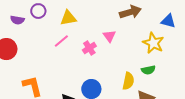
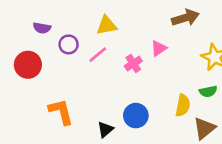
purple circle: (38, 11) -> (69, 44), moved
pink triangle: (109, 36) -> (159, 48), turned 32

